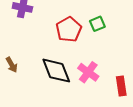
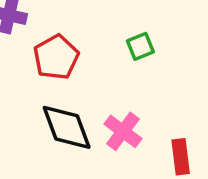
red pentagon: (69, 29) -> (56, 57), moved

